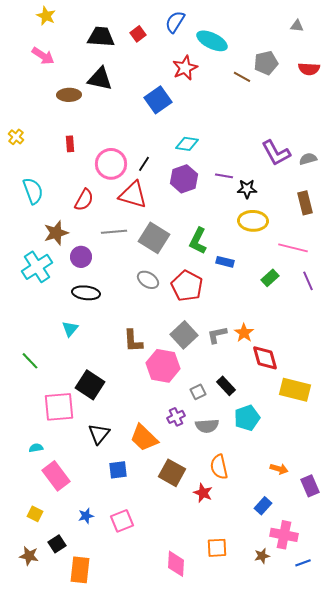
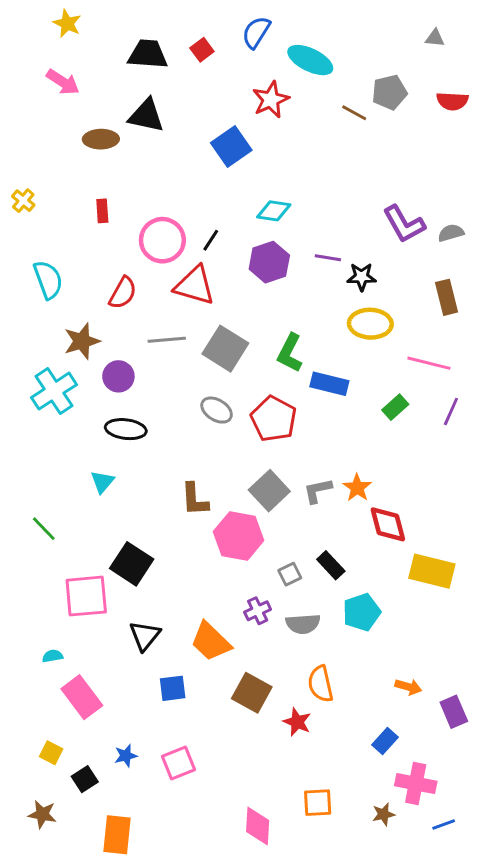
blue rectangle: (225, 262) -> (329, 384), size x1.4
purple line: (308, 281) -> (451, 412), turned 48
black square: (57, 544) -> (85, 779), moved

